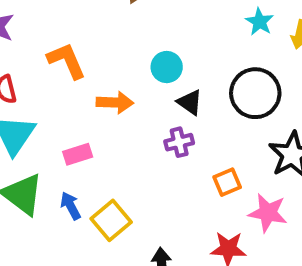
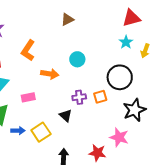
orange L-shape: (67, 61) -> (28, 50), turned -130
black triangle: (190, 102) -> (66, 116), moved
orange square: (227, 182) -> (100, 97), moved
blue arrow: (71, 206) -> (18, 131), moved, turned 112

